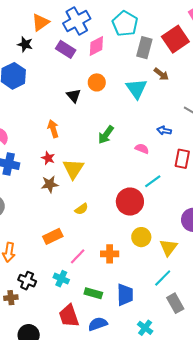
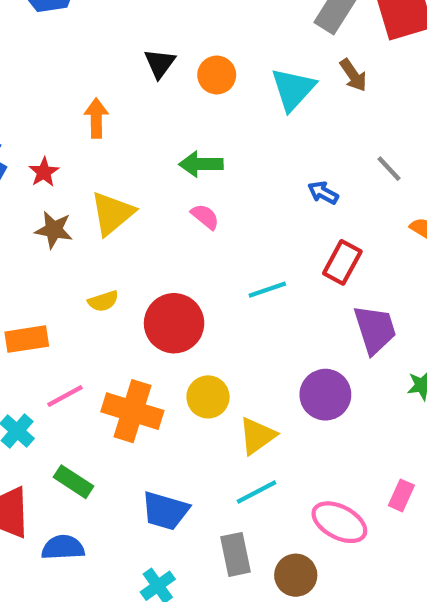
orange circle: (97, 82) -> (217, 75), moved
green arrow: (106, 135) -> (201, 164), turned 36
pink semicircle: (142, 149) -> (205, 217), moved
red star: (48, 158) -> (44, 172), moved
red circle: (130, 202) -> (174, 323), moved
orange cross: (110, 254) -> (132, 411), size x1.5
cyan line: (163, 278) -> (257, 492), moved
blue trapezoid: (125, 295) -> (165, 511), moved, turned 90

